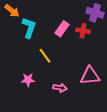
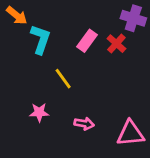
red cross: (83, 31) -> (116, 44), turned 32
pink triangle: (90, 76) -> (130, 133), moved

